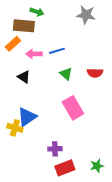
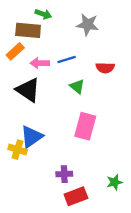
gray star: (86, 15) -> (88, 25), moved
red semicircle: (95, 73) -> (105, 68), moved
black triangle: (24, 77) -> (28, 90), size x1.6
pink rectangle: (73, 108) -> (85, 126), turned 45
green star: (97, 166) -> (114, 182), moved

